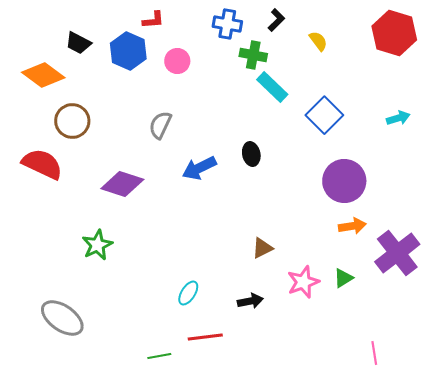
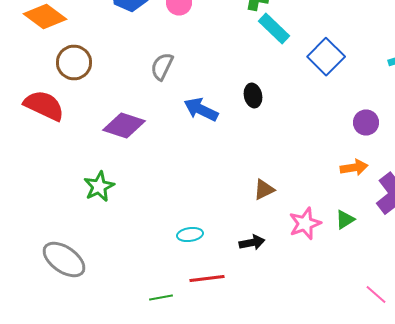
blue arrow: (199, 168) -> (201, 110), turned 52
purple circle: (344, 181) -> (366, 122), moved, size x0.6
cyan ellipse: (188, 293) -> (190, 234), turned 50
pink line: (374, 353) -> (376, 294), turned -40

